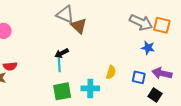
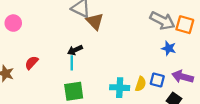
red semicircle: (10, 66) -> (32, 63), moved, turned 136
yellow semicircle: (111, 72) -> (141, 84), moved
cyan cross: (90, 88) -> (120, 88), moved

